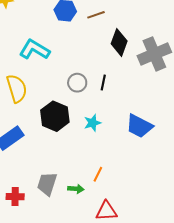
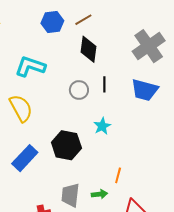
black diamond: (119, 42) -> (88, 49), moved
black hexagon: (55, 116) -> (66, 145), moved
blue trapezoid: (139, 126) -> (145, 90), moved

